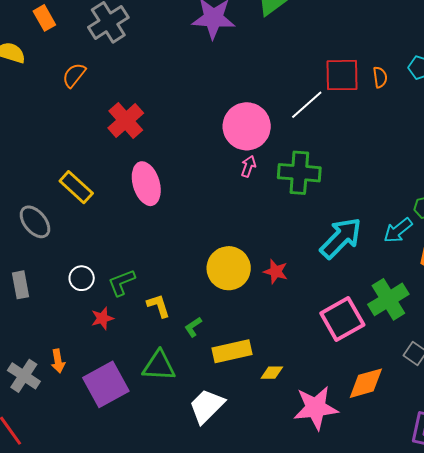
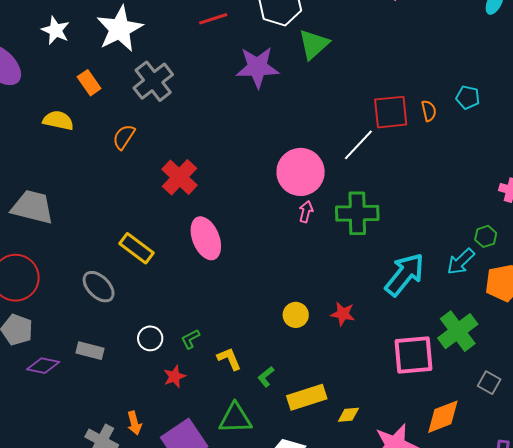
yellow circle: (229, 268) -> (296, 315), size x0.6
green L-shape: (122, 282) -> (190, 339), size x0.7
gray rectangle: (21, 285) -> (90, 351), turned -60
pink square: (342, 319) -> (414, 355), turned 30

